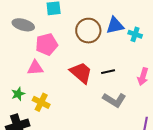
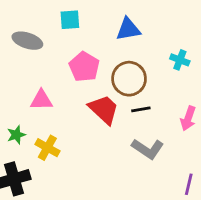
blue triangle: (115, 25) -> (128, 29), moved
brown circle: (88, 31) -> (129, 79), moved
pink pentagon: (47, 44) -> (84, 67), moved, turned -30

